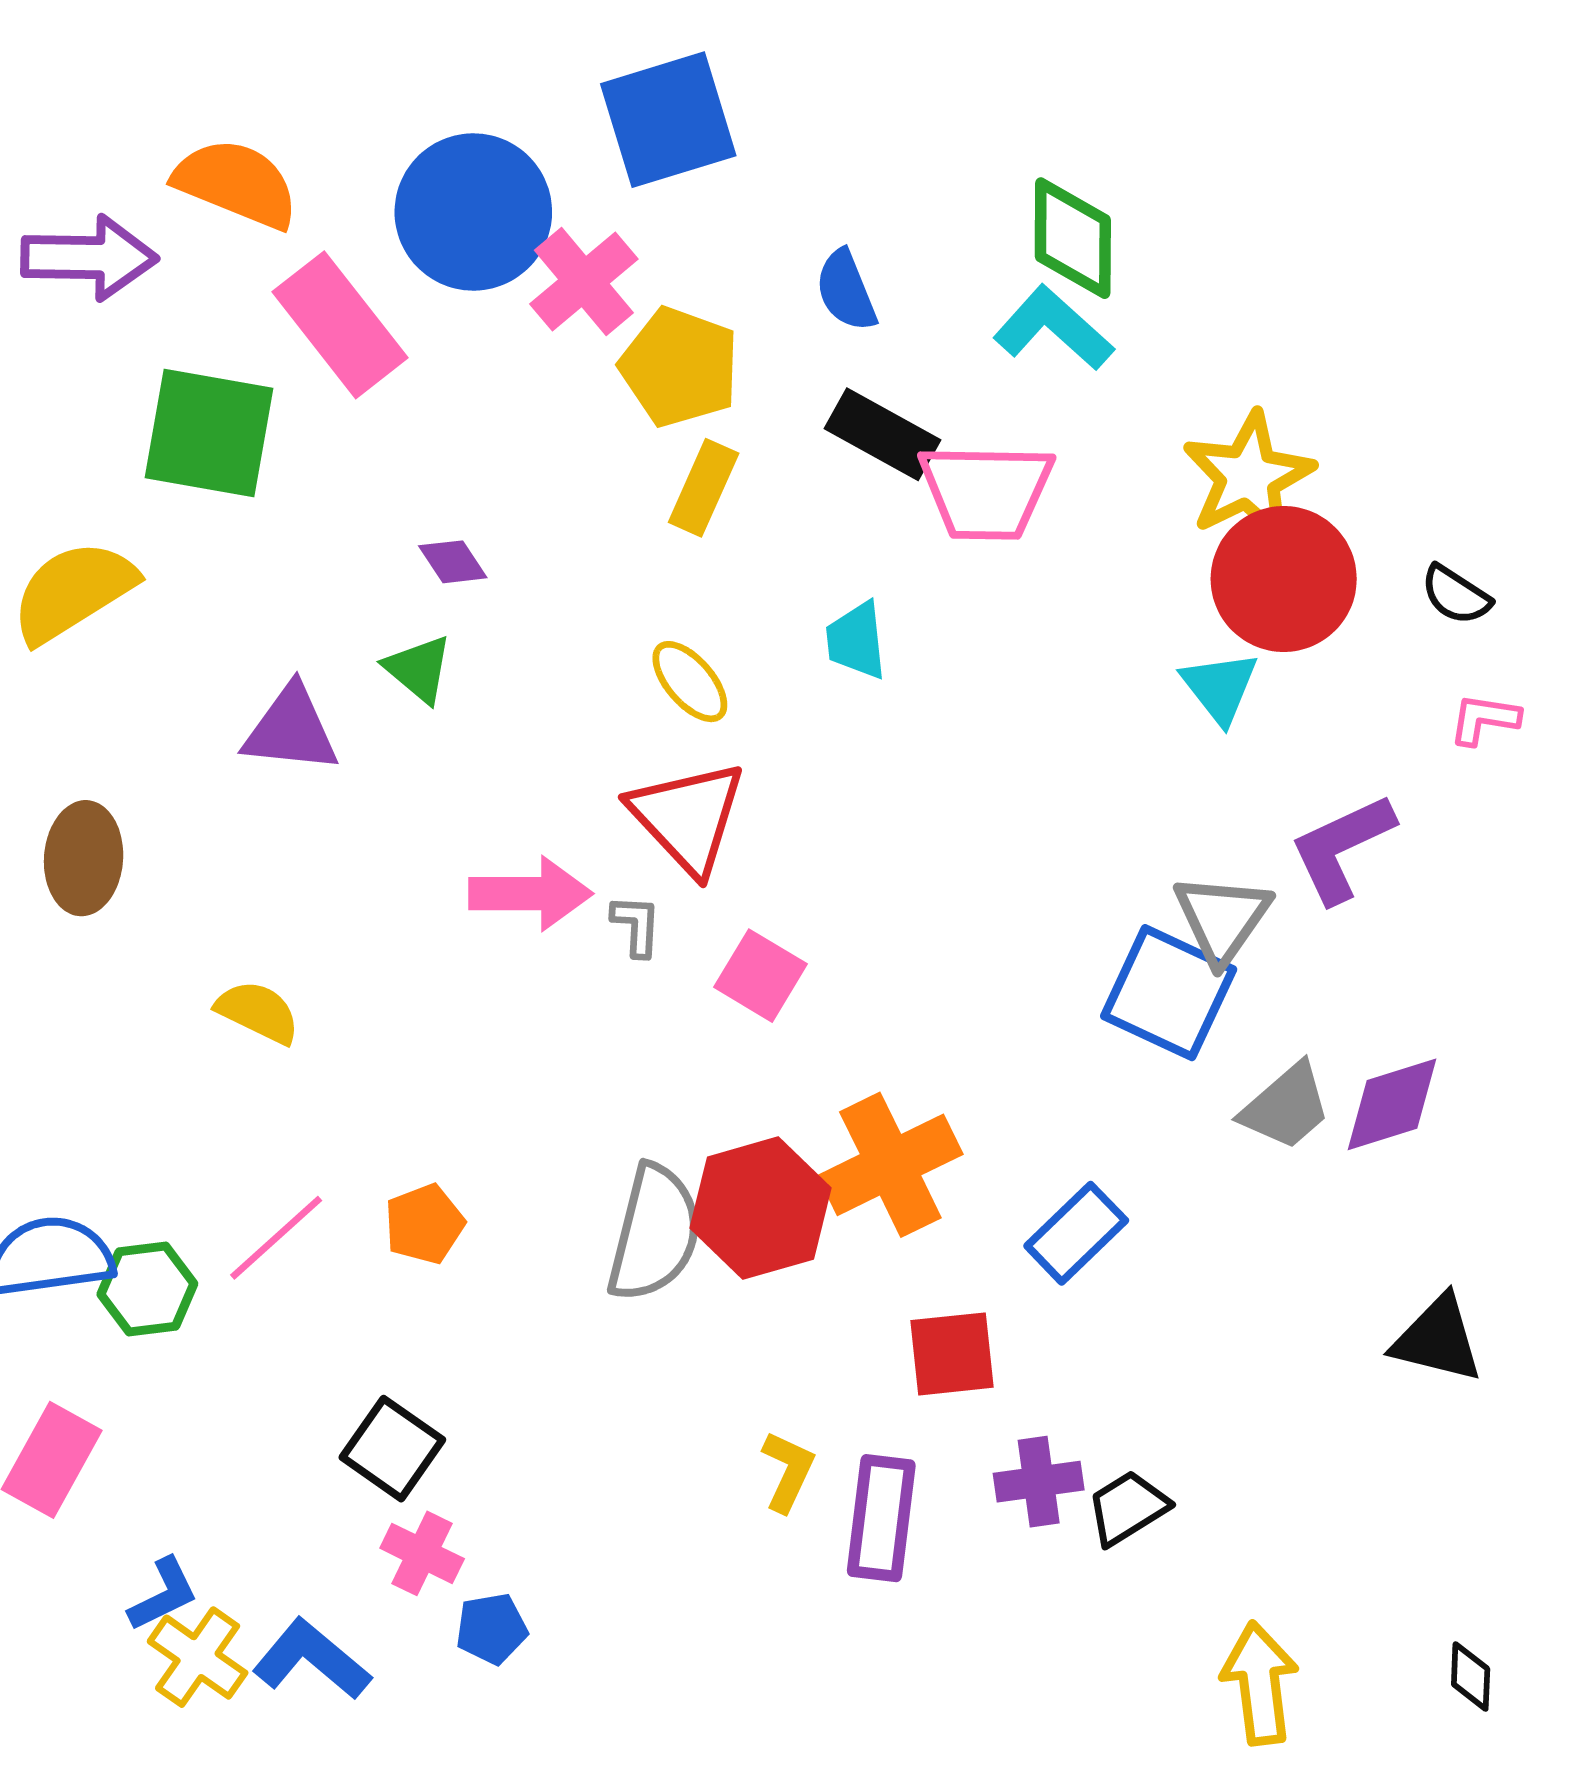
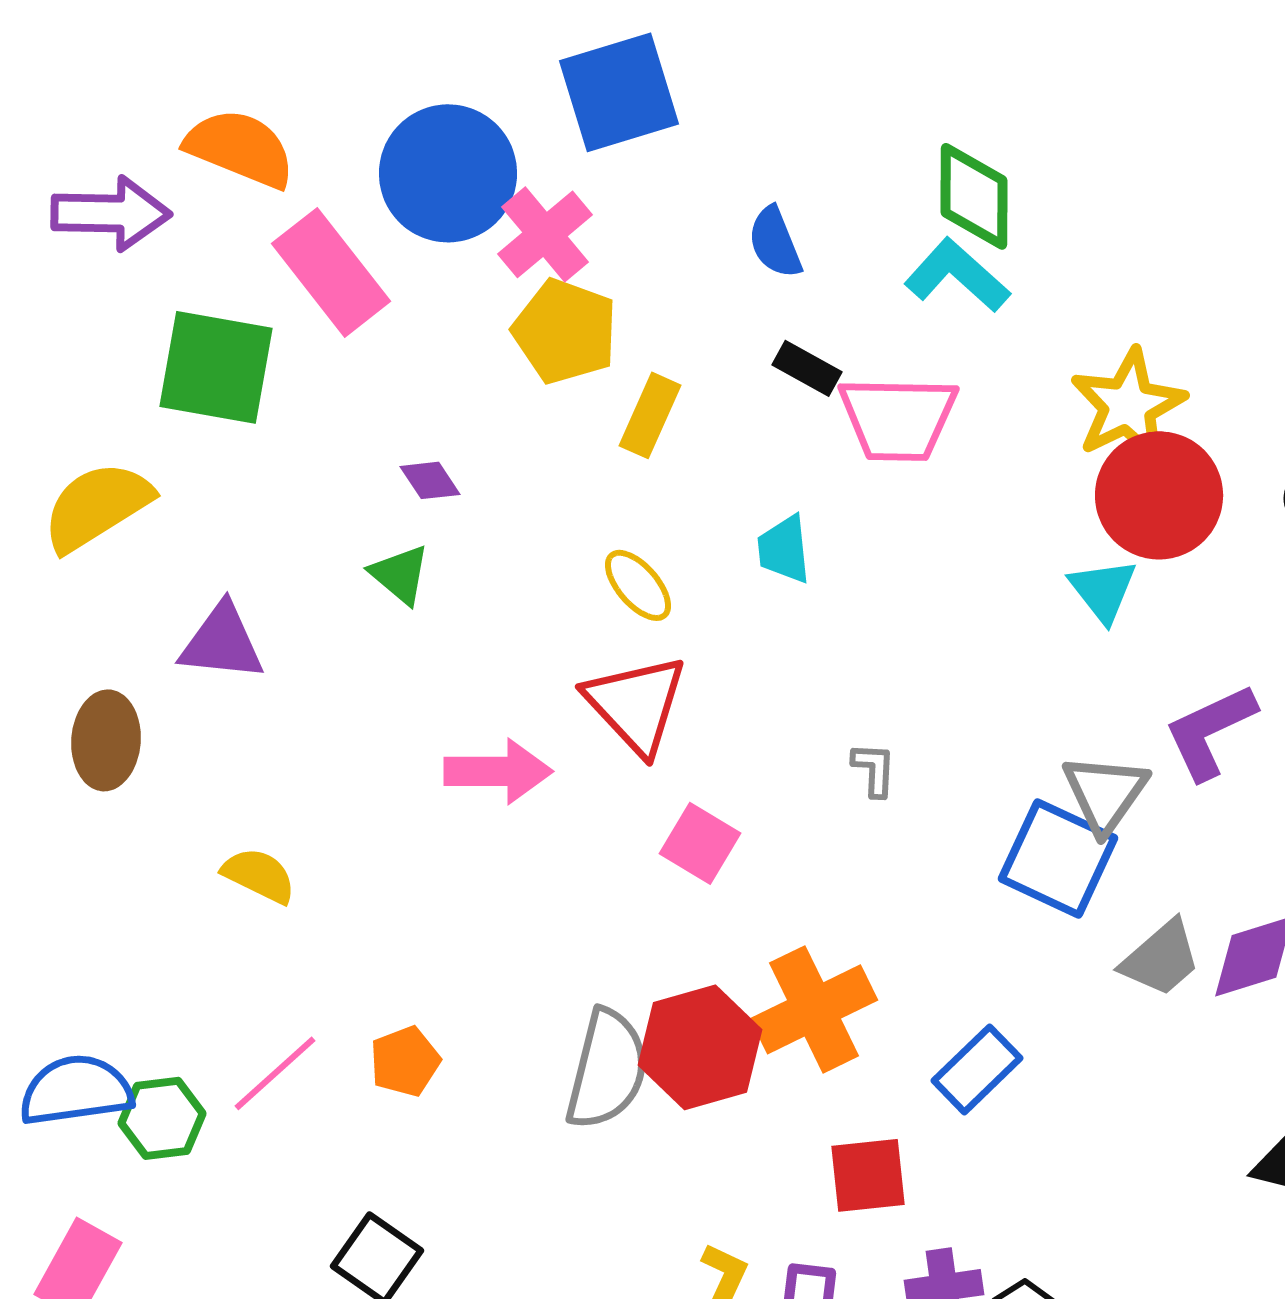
yellow pentagon: (680, 367) -> (565, 331), moved
black rectangle: (882, 434) -> (807, 368), size x0.7
purple triangle: (291, 729) -> (222, 642), moved
gray L-shape: (636, 925) -> (874, 769), moved

